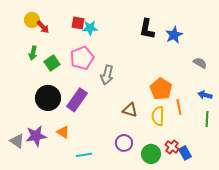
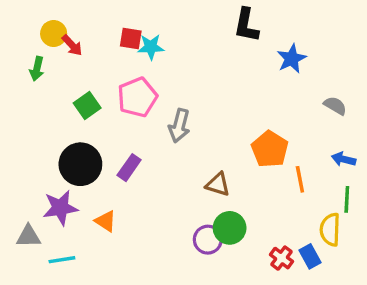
black L-shape: (147, 29) -> (246, 25), moved
green arrow: (33, 53) -> (37, 69), moved
purple rectangle: (77, 100) -> (129, 168), size x0.7
yellow semicircle: (158, 116) -> (330, 230), moved
purple star: (36, 136) -> (60, 208), moved
gray triangle: (17, 141) -> (28, 236), turned -35
red cross: (172, 147) -> (282, 258), moved
green circle: (151, 154) -> (230, 228), moved
cyan line: (84, 155) -> (62, 260), moved

